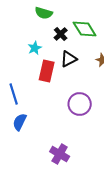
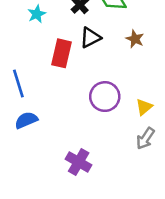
cyan star: (35, 48) -> (37, 14), moved
blue semicircle: (20, 122) -> (26, 120), turned 42

